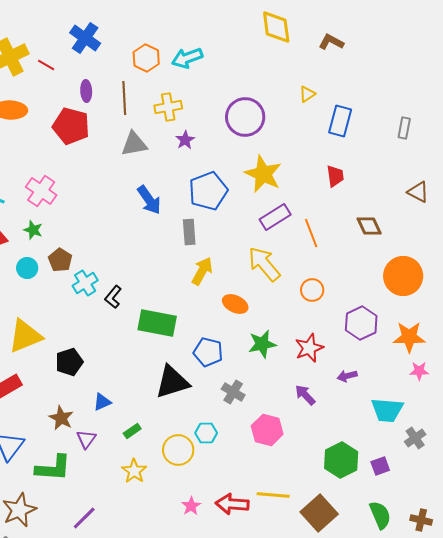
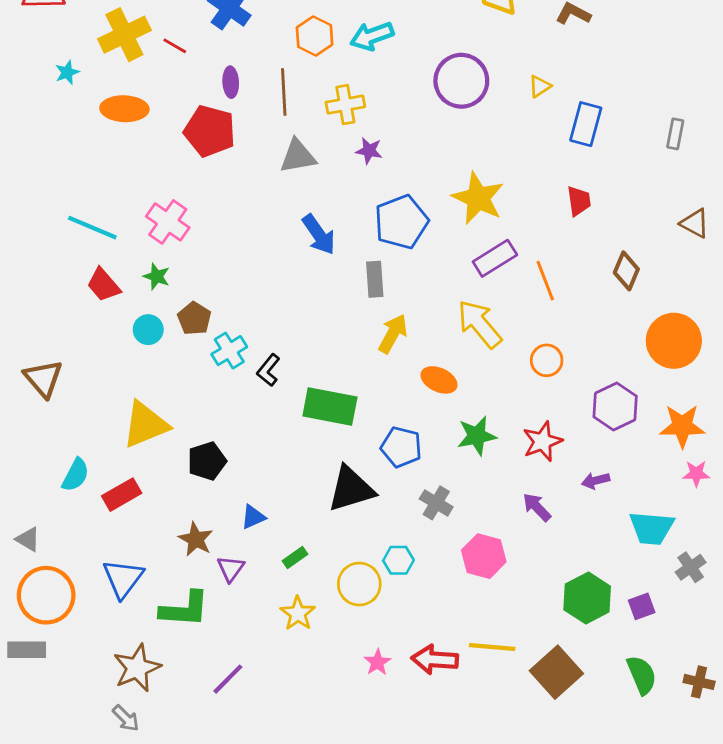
purple circle: (245, 117) -> (461, 81), moved
purple star: (185, 140) -> (369, 151), turned -30
brown diamond: (369, 226) -> (626, 271), turned 48

